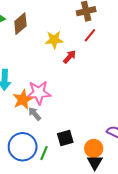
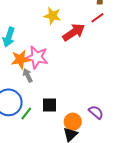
yellow star: (54, 40) -> (52, 16), moved
red arrow: (70, 57) -> (74, 32), size x1.6

